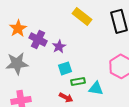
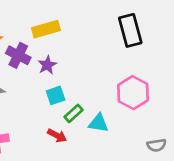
yellow rectangle: (82, 16) -> (46, 29), moved, turned -54
green rectangle: (78, 81) -> (74, 113), turned -32

